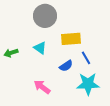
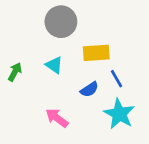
green arrow: (11, 53) -> (15, 72), turned 136
cyan star: (88, 84) -> (119, 114), turned 30

